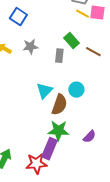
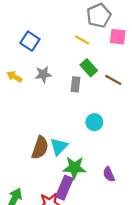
yellow line: (82, 14) -> (82, 40), moved
cyan triangle: (44, 91) -> (59, 147), moved
brown semicircle: (59, 105) -> (40, 148), moved
purple semicircle: (89, 137) -> (109, 174), turned 112

